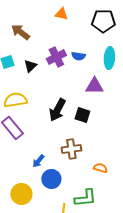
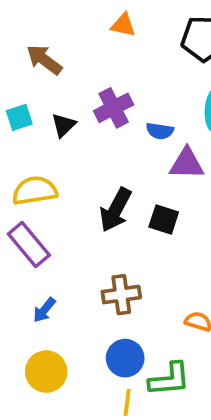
blue semicircle: (78, 56) -> (160, 131), moved
brown cross: (71, 149) -> (121, 295), moved
blue arrow: (38, 161) -> (44, 310), moved
blue circle: (51, 179) -> (125, 358), moved

